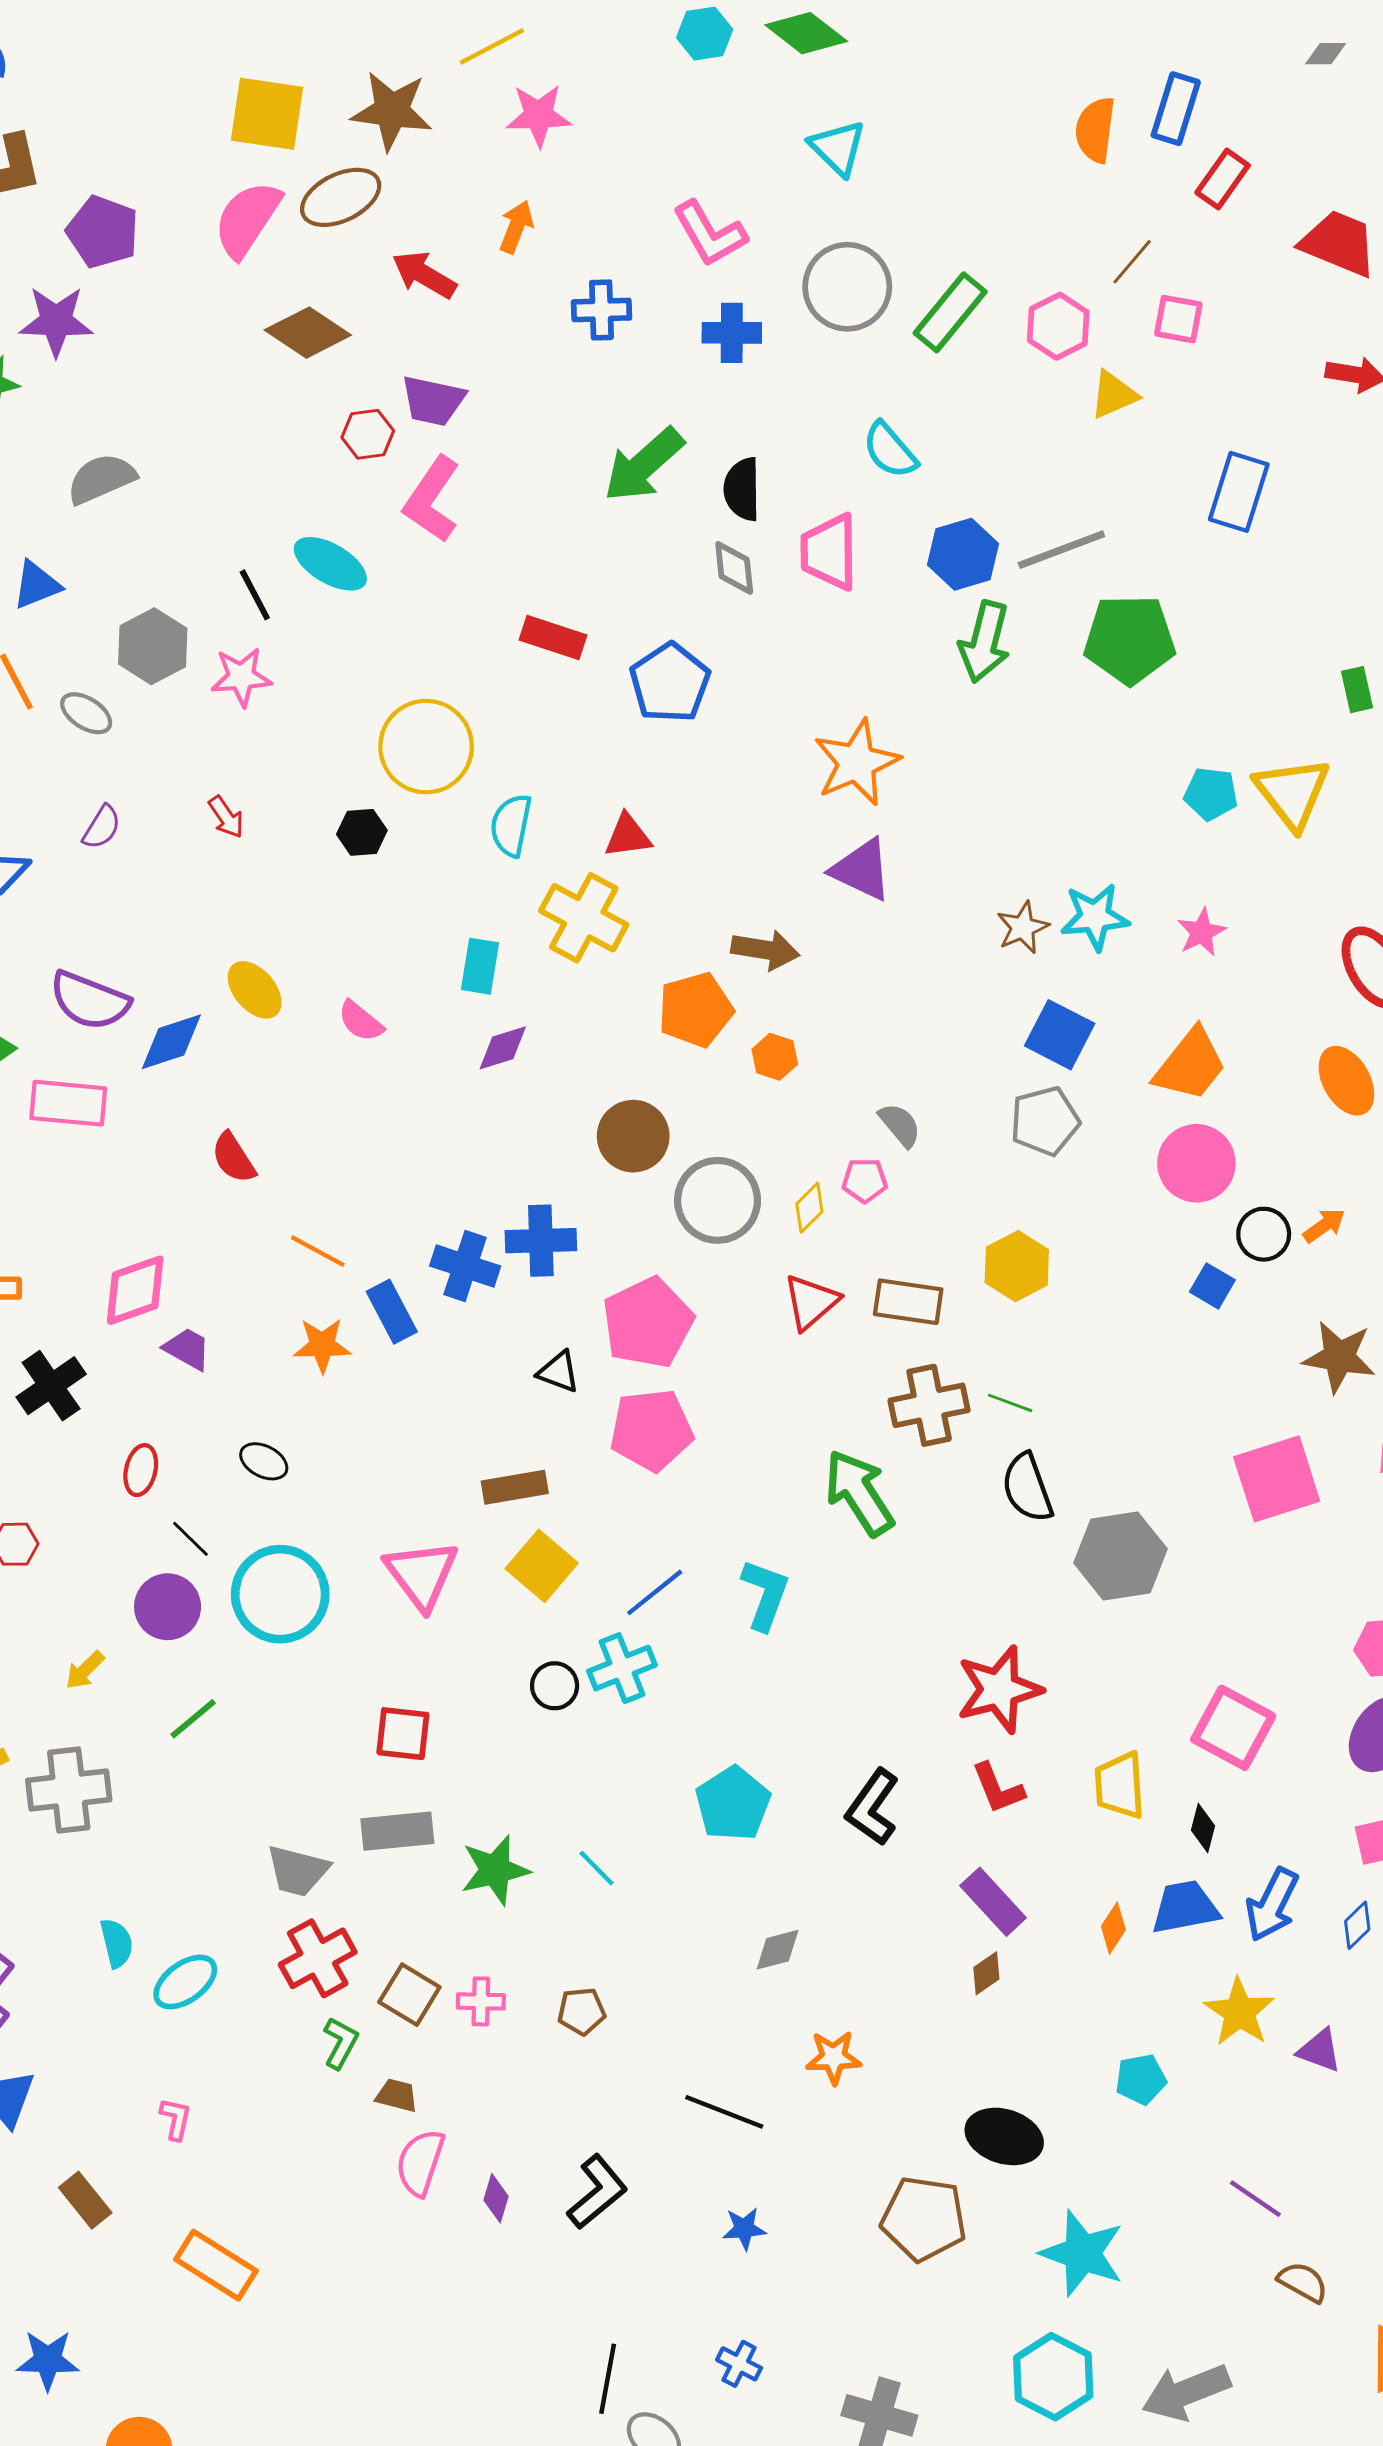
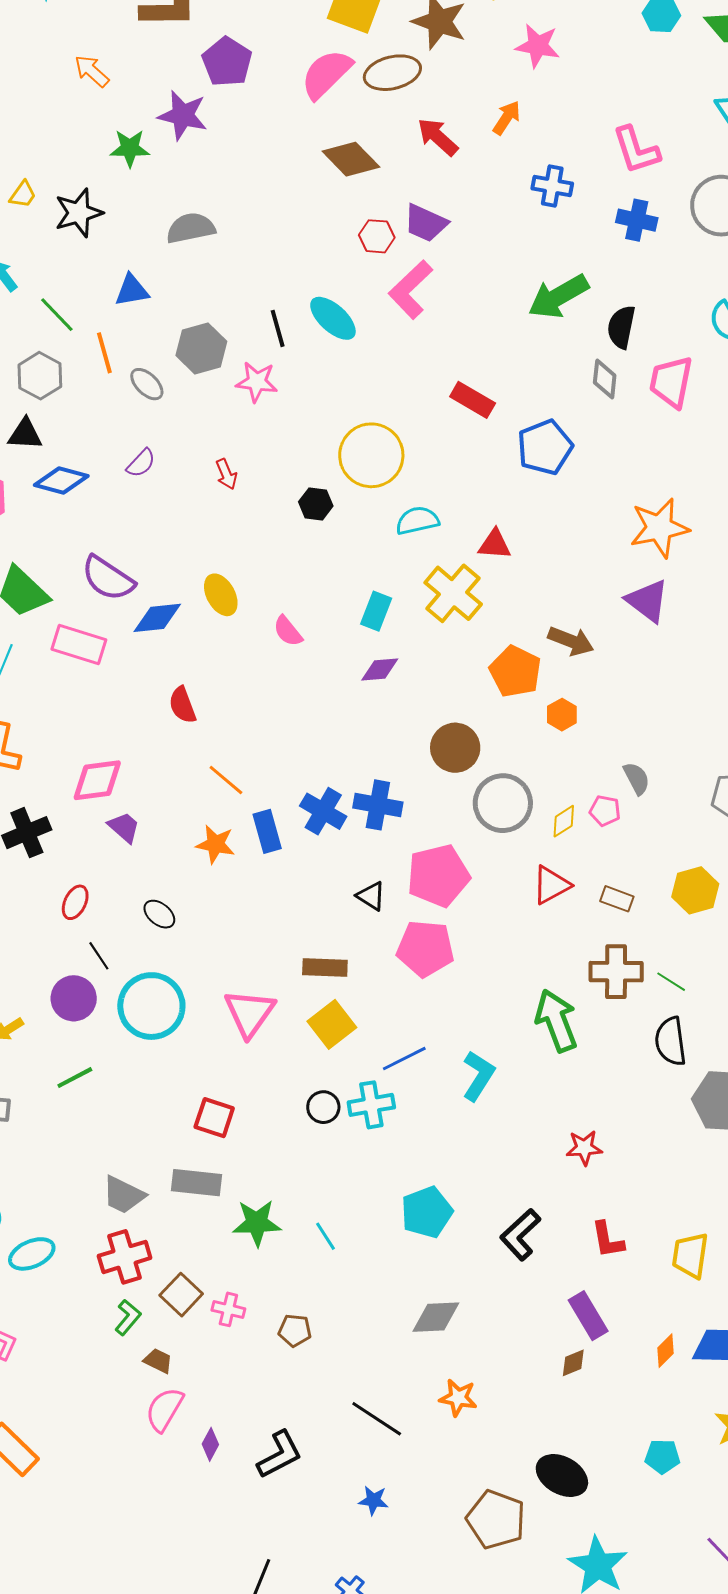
cyan semicircle: (511, 825) -> (417, 521), turned 54
orange pentagon: (695, 1010) -> (515, 671), turned 30
brown rectangle: (908, 1302) -> (617, 899), size x0.7
red star: (999, 1689) -> (584, 1148), moved, size x0.6
gray diamond: (778, 1950) -> (436, 1317), size x1.4

